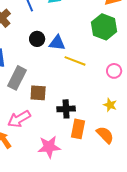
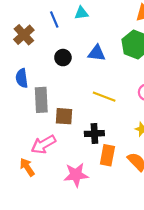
blue triangle: (57, 43) -> (97, 53), moved
yellow line: (75, 61) -> (104, 97), moved
gray rectangle: (17, 78) -> (41, 100), turned -30

